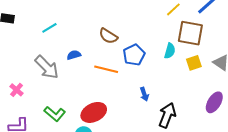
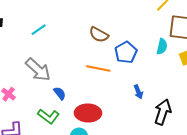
blue semicircle: (74, 55) -> (60, 93), moved, turned 72
red ellipse: (94, 112) -> (88, 113), turned 30

